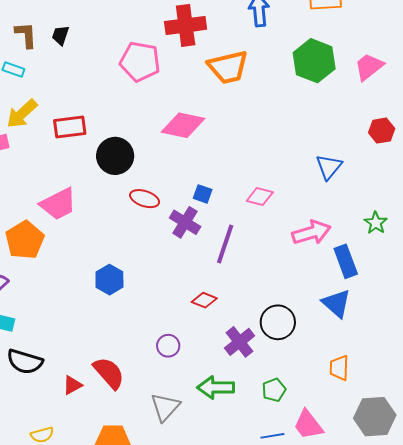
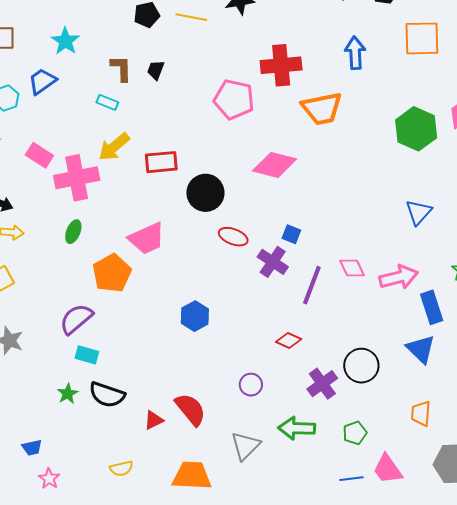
green hexagon: (314, 61) -> (416, 129), moved
pink diamond: (260, 197) -> (352, 268), moved, turned 48

